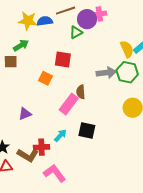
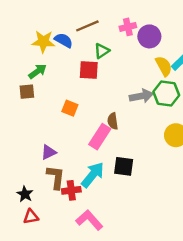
purple circle: (87, 19) -> (149, 36), moved
blue semicircle: (45, 21) -> (64, 40), turned 42
red square: (63, 59) -> (89, 70), moved
cyan arrow: (60, 136) -> (93, 175), size x1.6
brown L-shape: (28, 155) -> (56, 177), moved, turned -110

